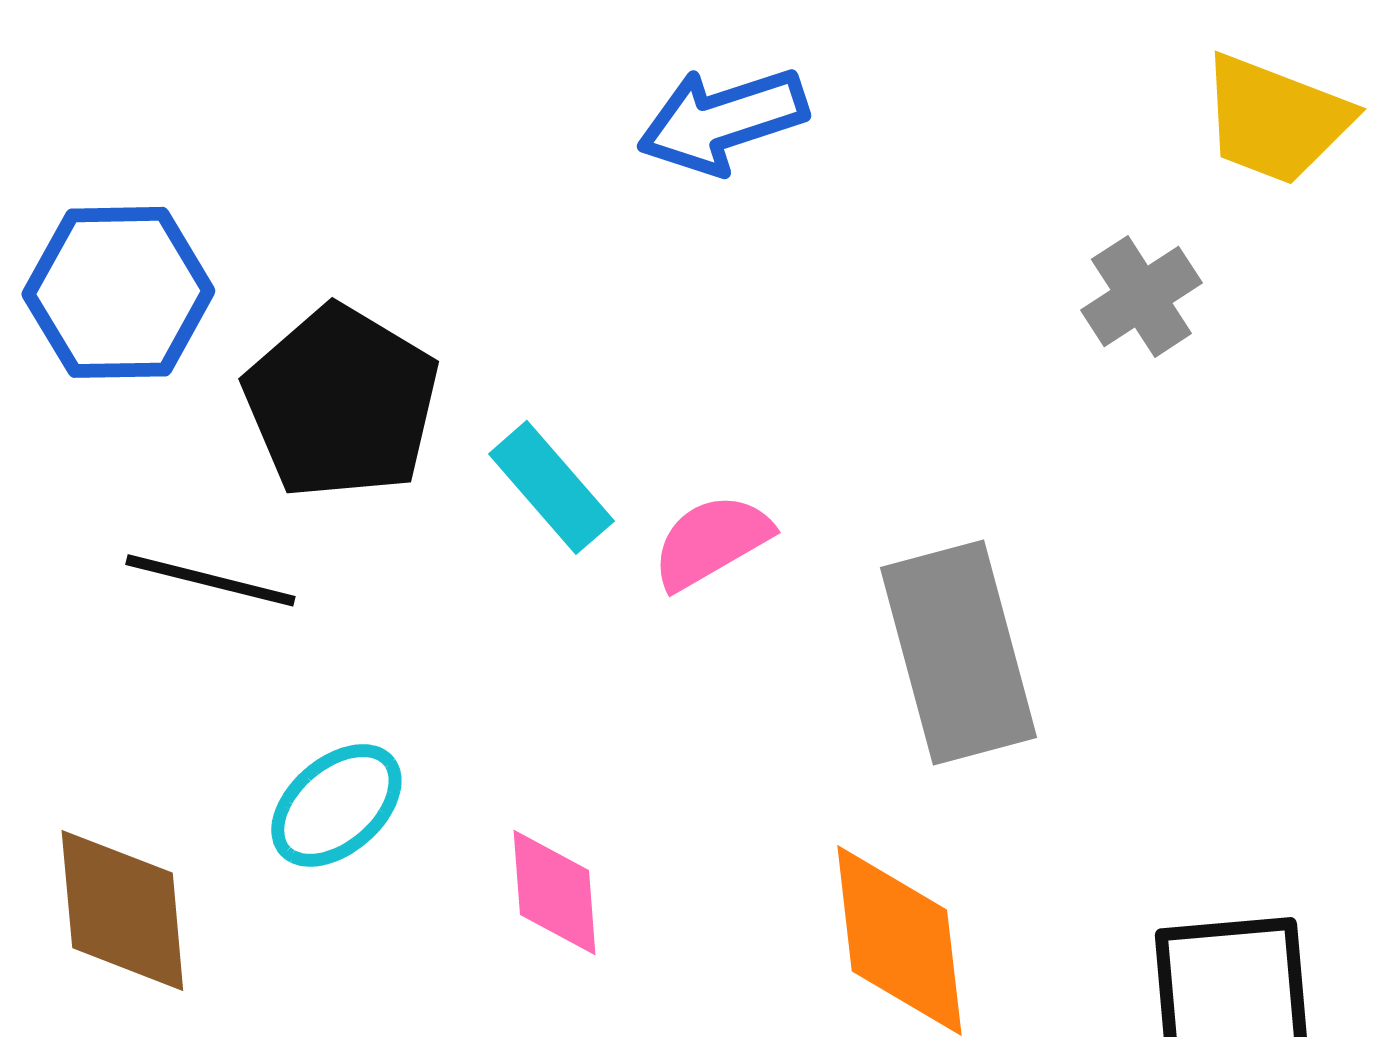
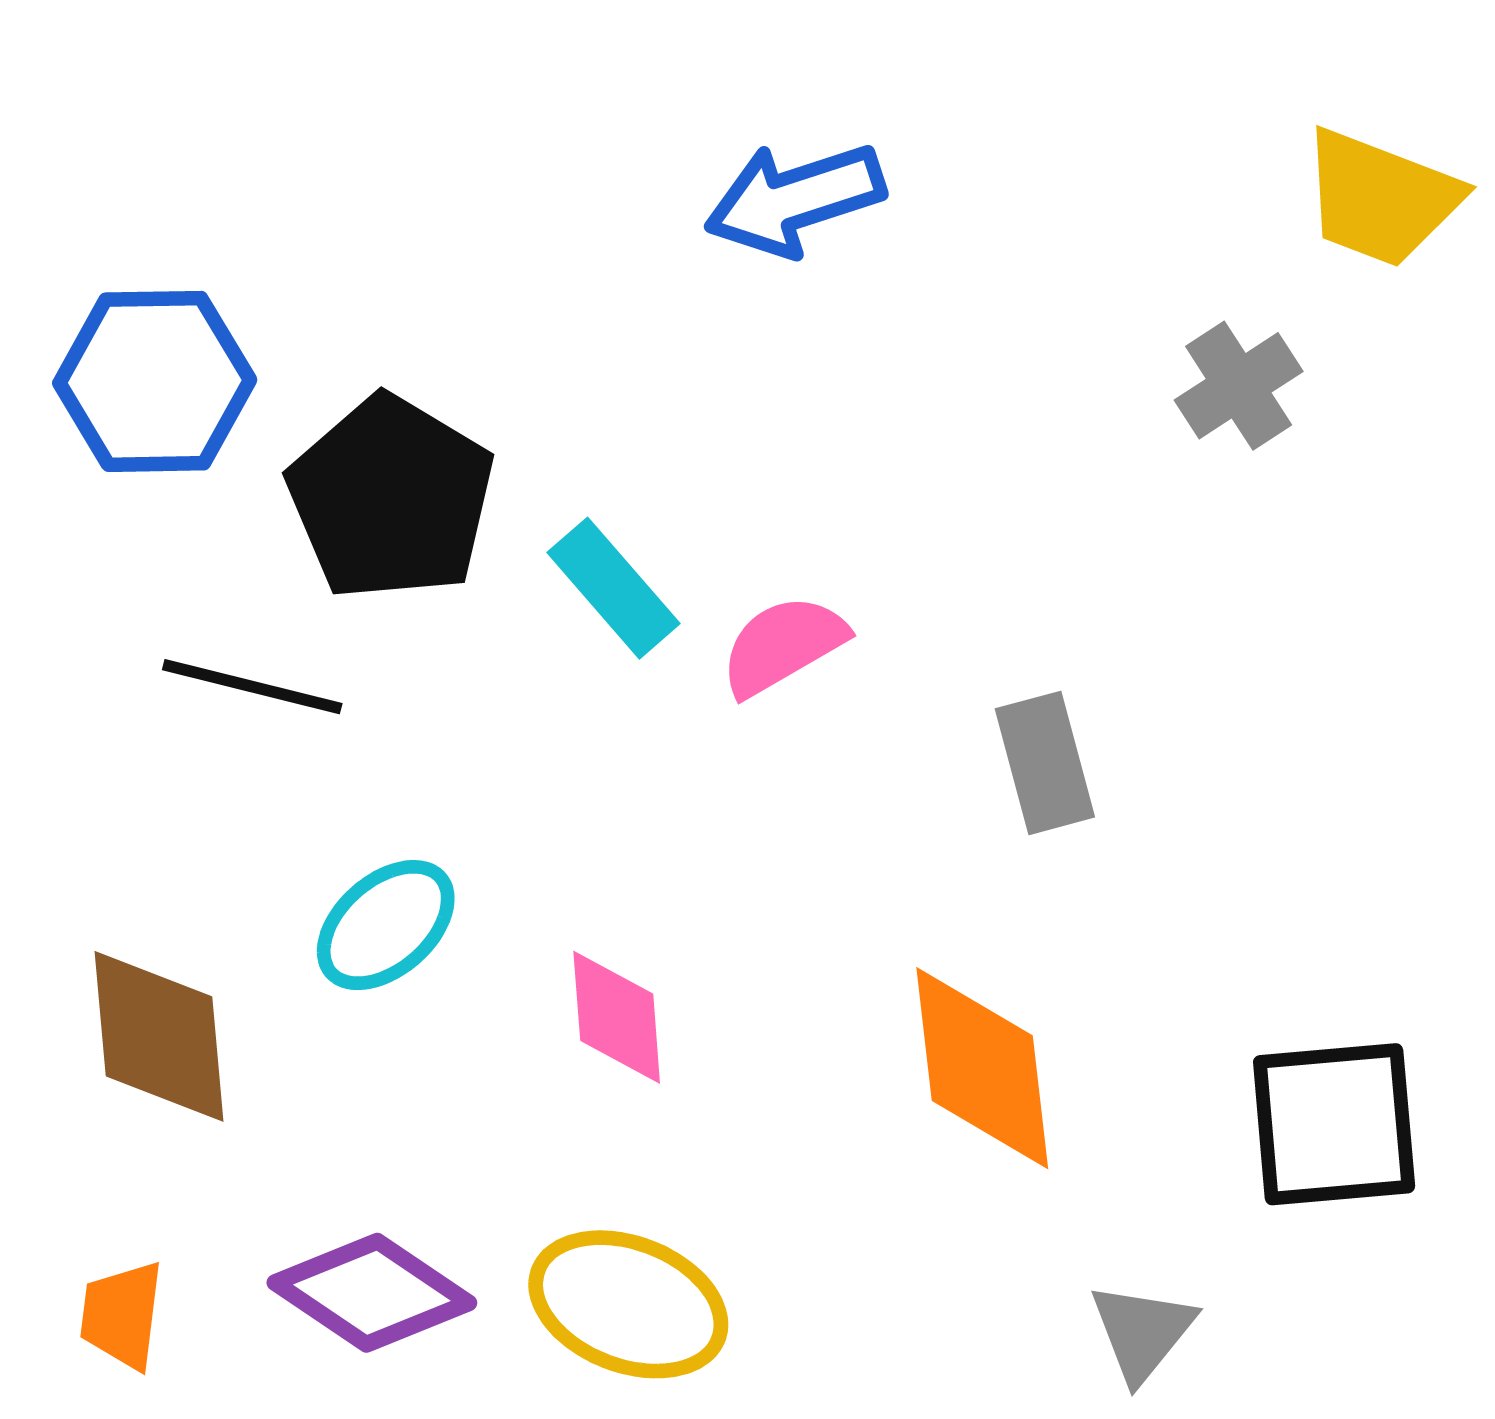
gray rectangle: (958, 652) -> (1045, 763), size x0.6

